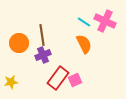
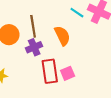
orange semicircle: (84, 44) -> (62, 36), moved
red rectangle: (58, 78) -> (50, 71), turned -45

